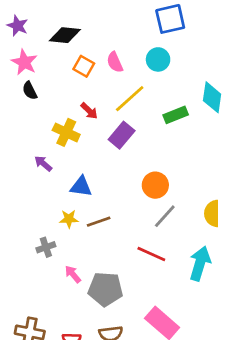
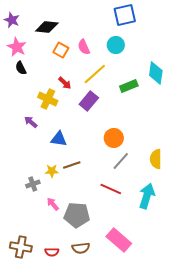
yellow star: (69, 219) -> (52, 171), moved

